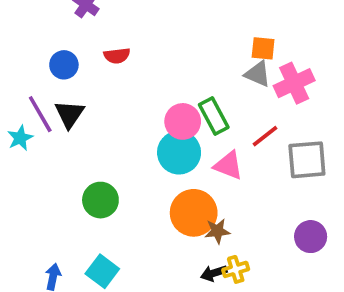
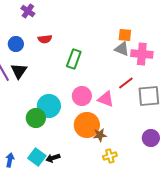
pink cross: (294, 83) -> (142, 54), turned 30
green rectangle: (214, 116) -> (74, 59), moved, turned 48
pink circle: (183, 121) -> (82, 96), moved
cyan circle: (179, 153) -> (49, 106), moved
black arrow: (214, 273) -> (53, 158), moved

